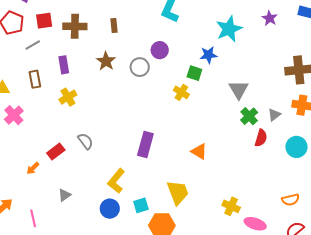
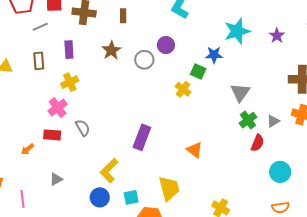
purple star: (270, 18) -> (277, 36), moved
pink cross: (14, 115) -> (58, 107), moved
cyan circle: (296, 147) -> (280, 172), moved
red rectangle: (56, 151) -> (52, 135), turned 36

